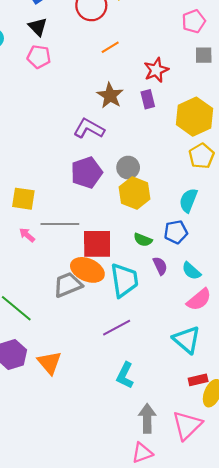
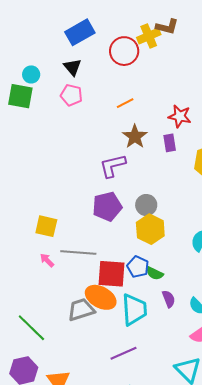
orange line: (110, 47) -> (125, 103), moved
red star: (156, 70) -> (180, 116), turned 30
purple L-shape: (89, 129) -> (113, 166), turned -48
blue pentagon: (176, 232) -> (138, 267), moved, turned 30

